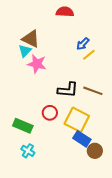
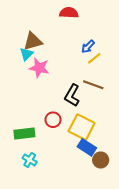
brown triangle: (31, 39) -> (33, 41), turned -42
black L-shape: (68, 90) -> (72, 95), turned 115
brown line: (93, 91) -> (93, 85), moved
green rectangle: (23, 126) -> (24, 134), turned -30

